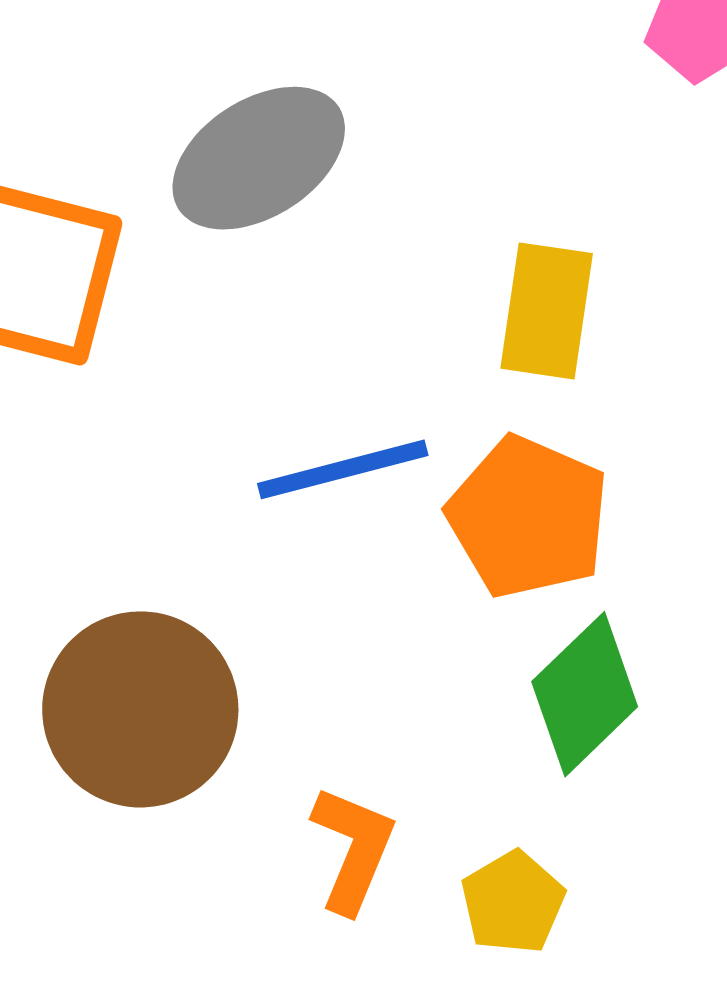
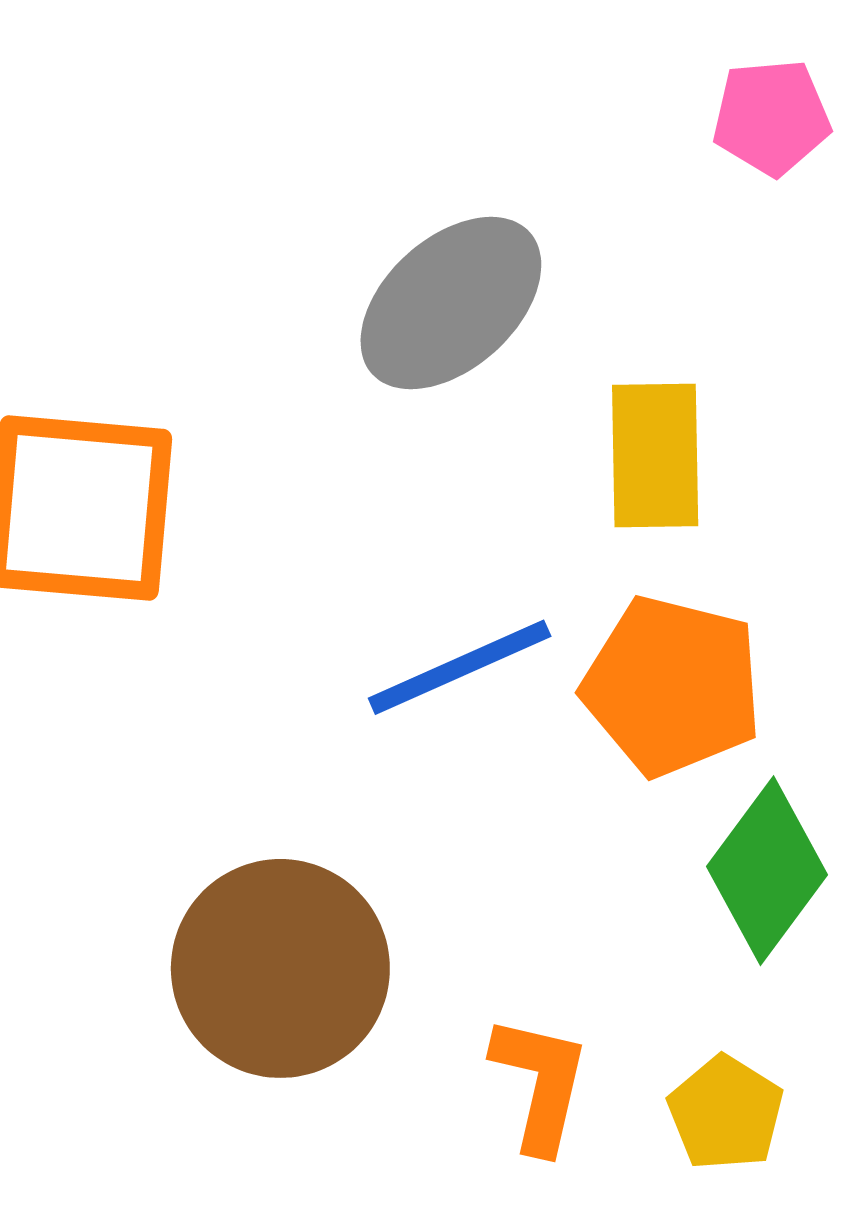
gray ellipse: (259, 158) -> (451, 303), moved

